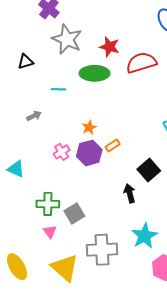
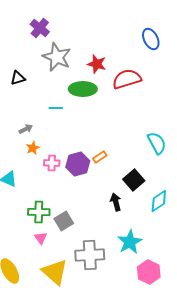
cyan line: (58, 89) -> (56, 108), moved
orange star: (89, 127) -> (33, 148), moved
pink cross: (62, 152) -> (52, 163), turned 35

